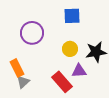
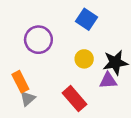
blue square: (72, 16) -> (87, 19), turned 36
purple triangle: (79, 71) -> (108, 81), moved

